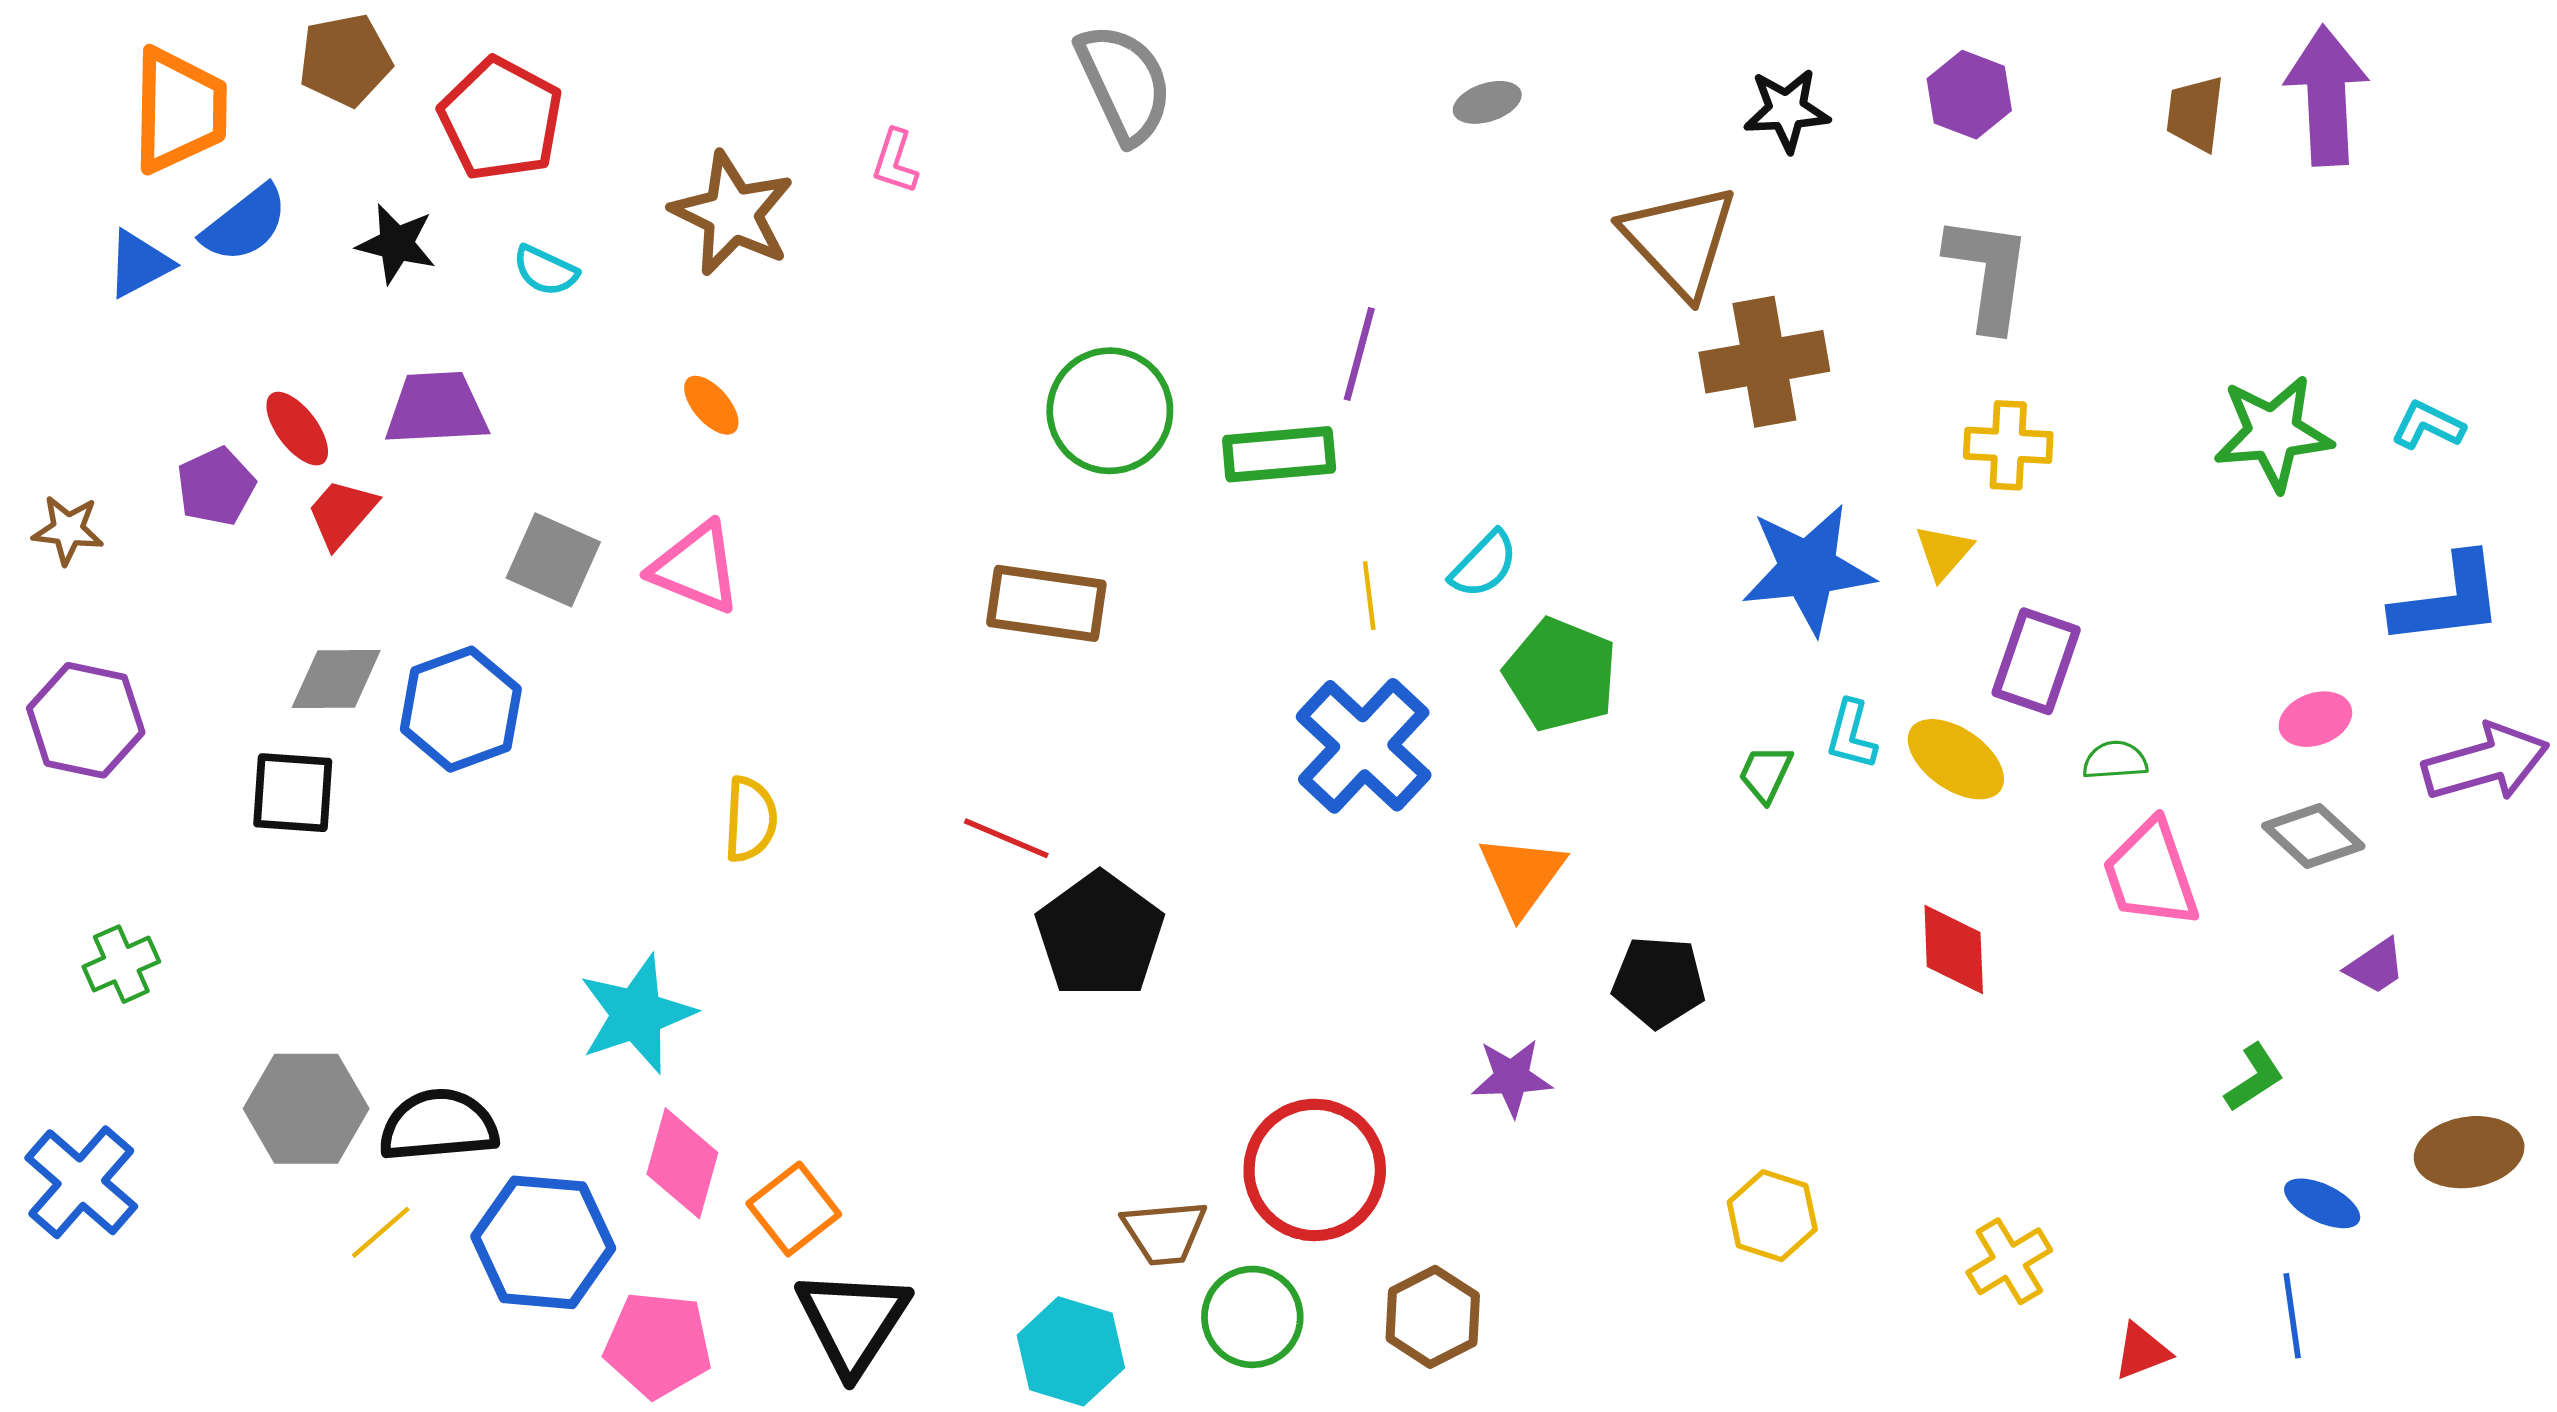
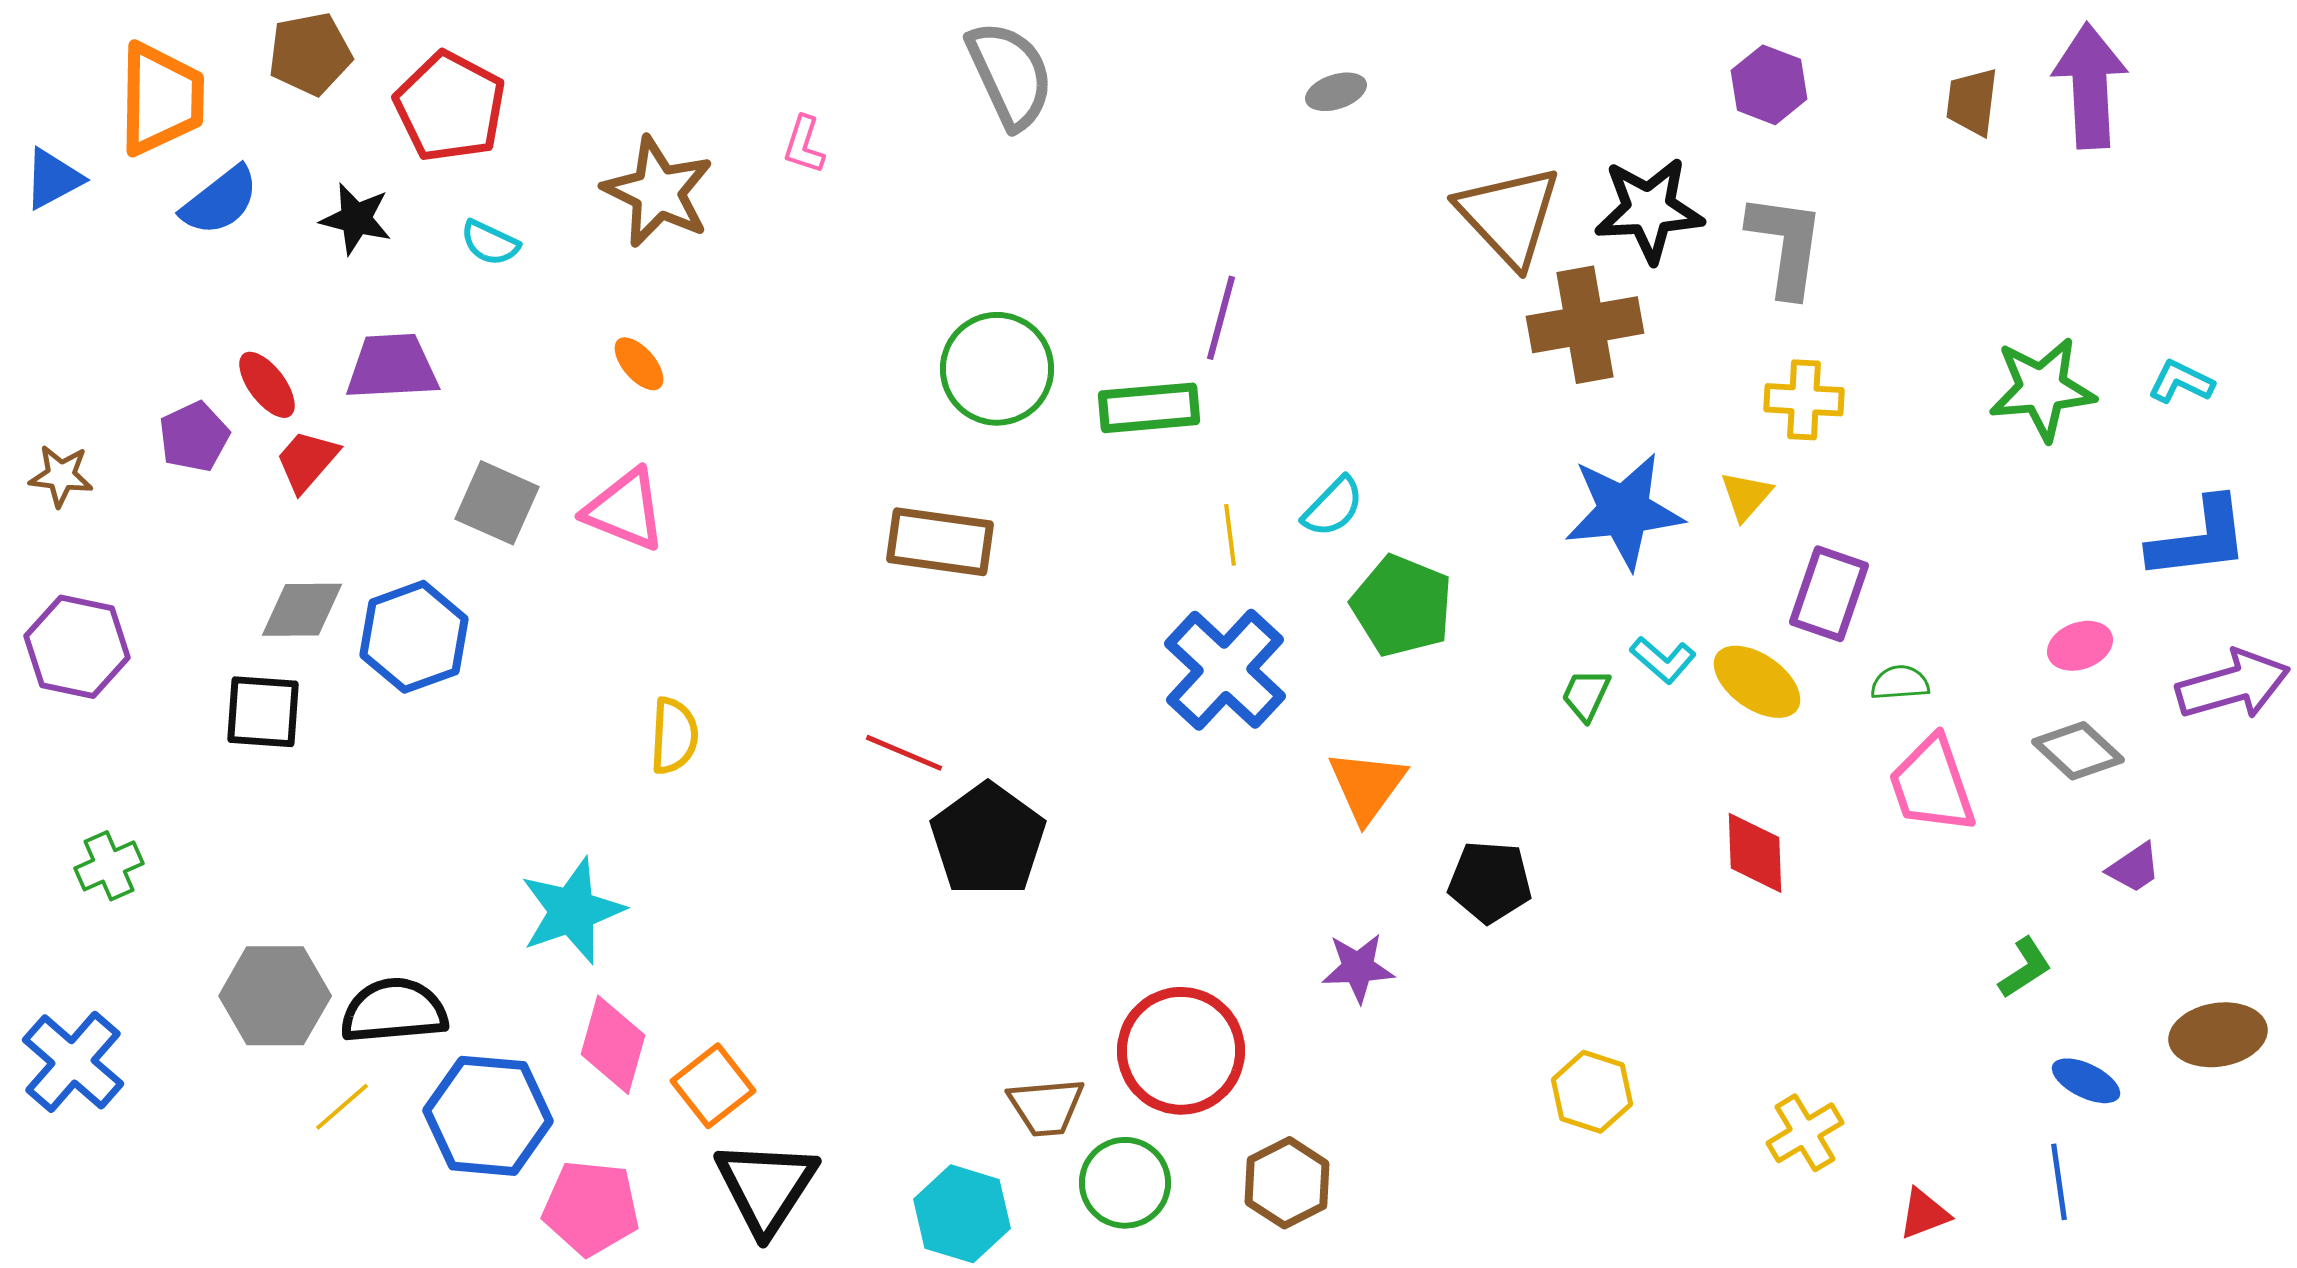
black star: (1787, 110) -> (1649, 210), moved, size x1.4
blue triangle: (139, 264) -> (53, 179), moved
cyan L-shape: (1851, 735) -> (1663, 660), turned -64

